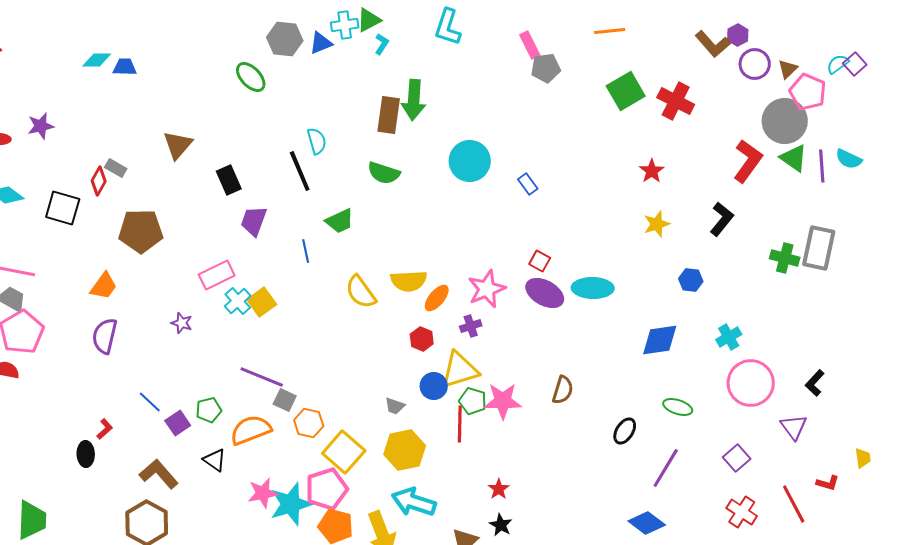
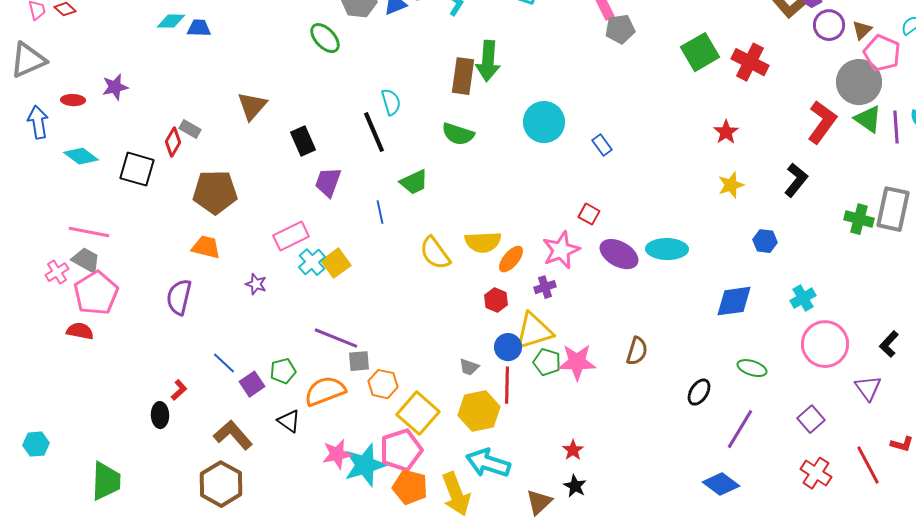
red square: (540, 261) -> (589, 214), moved
orange trapezoid: (104, 286) -> (206, 247), moved, turned -112
gray square: (285, 400) -> (359, 361), turned -30
red line: (460, 424) -> (507, 385), moved

